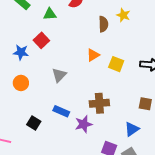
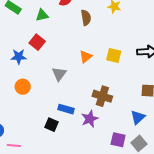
brown semicircle: (103, 24) -> (86, 18), moved
orange triangle: (93, 55) -> (86, 57), moved
brown cross: (99, 103) -> (102, 96), turned 30
black square: (34, 123) -> (52, 125), moved

